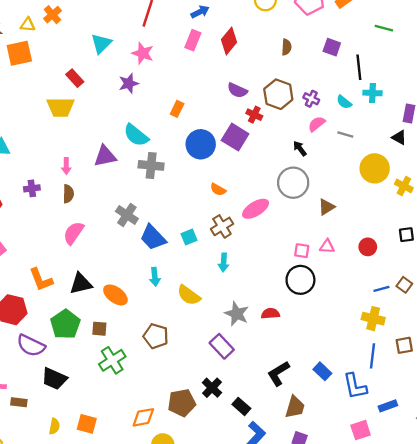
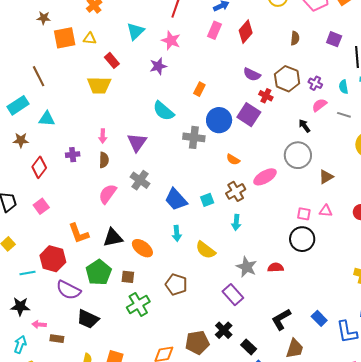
yellow triangle: (28, 25) -> (90, 39), moved
cyan semicircle: (344, 102) -> (344, 87), turned 40
purple triangle: (105, 156) -> (137, 142), moved, turned -45
gray cross: (151, 165) -> (194, 137), moved
gray cross: (127, 215) -> (140, 180), moved

